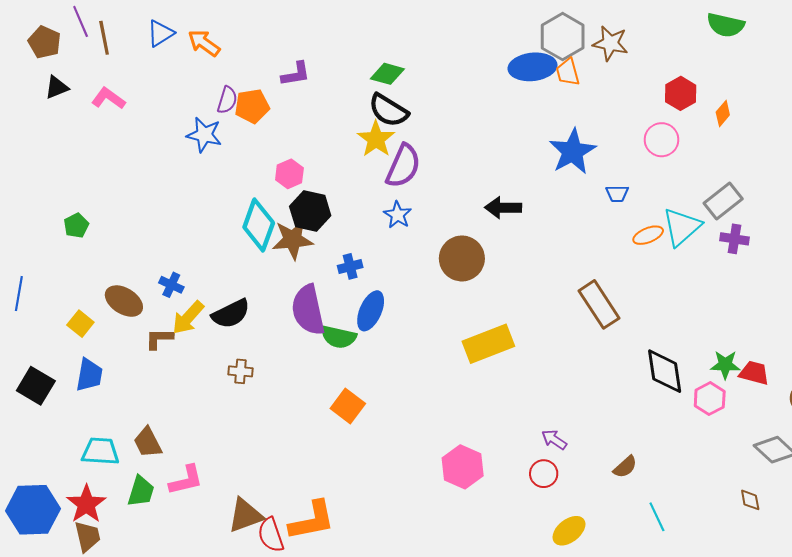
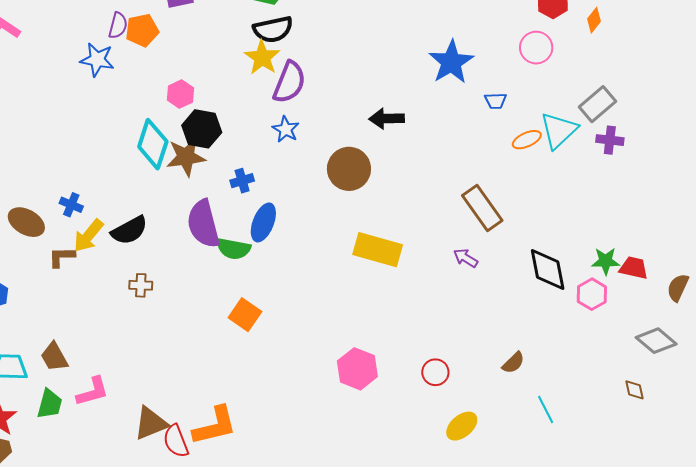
black semicircle: (388, 110) -> (273, 29), turned -42
yellow rectangle: (488, 344) -> (378, 250), turned 39
purple arrow: (554, 440) -> (466, 258), moved

